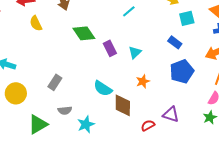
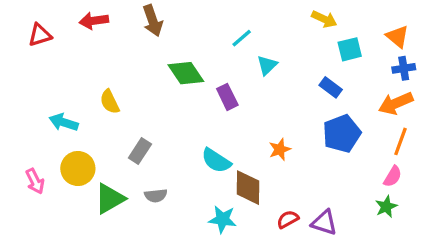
cyan line: (129, 11) -> (242, 38), moved
yellow semicircle: (36, 23) -> (110, 102), moved
cyan triangle: (135, 52) -> (267, 65), moved
purple triangle: (171, 114) -> (324, 223), moved
green triangle: (38, 124) -> (110, 199), moved
cyan star: (86, 124) -> (223, 219), moved, turned 30

